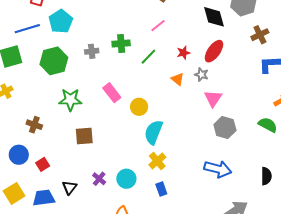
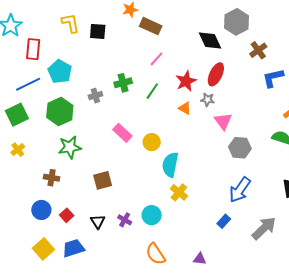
red star: (183, 53) -> (186, 81), size x1.5
green star: (70, 100) -> (70, 147), moved
blue arrow: (218, 169) -> (240, 190), turned 120
black triangle: (70, 187) -> (98, 222), moved
blue rectangle: (161, 189) -> (224, 221), moved, turned 72

